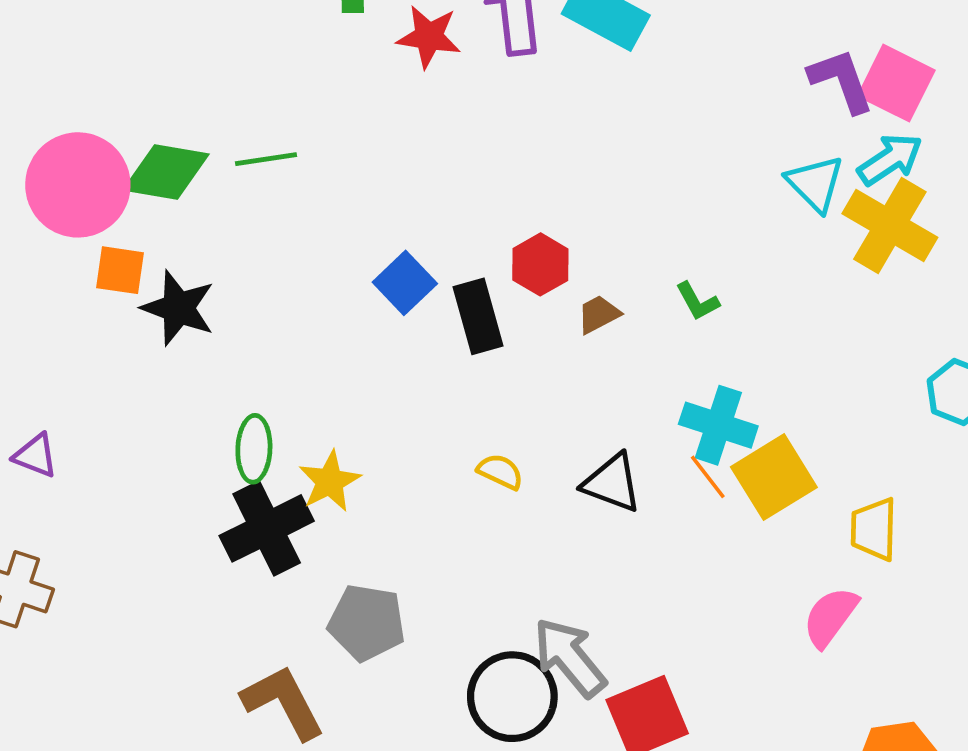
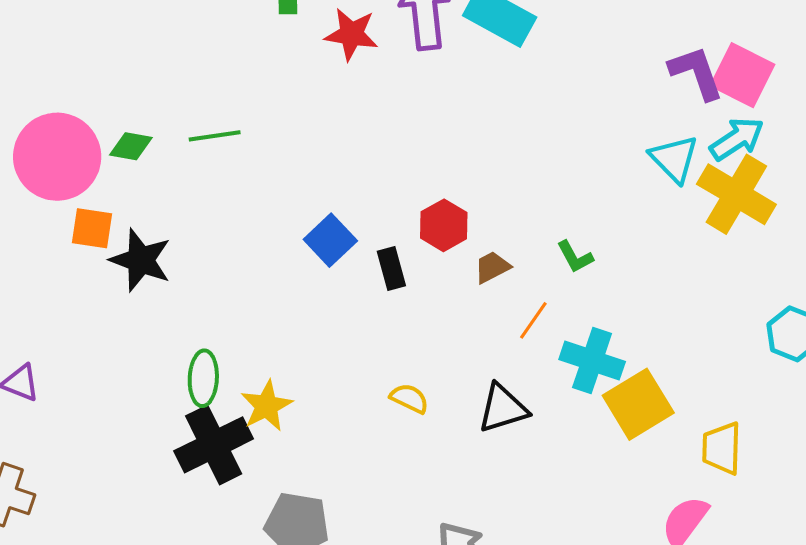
green diamond: (166, 172) -> (131, 146), size x0.6
black rectangle: (478, 316) -> (391, 268), size x0.7
orange line: (708, 477) -> (533, 320), moved, turned 72
black triangle: (612, 483) -> (503, 408), turned -38

